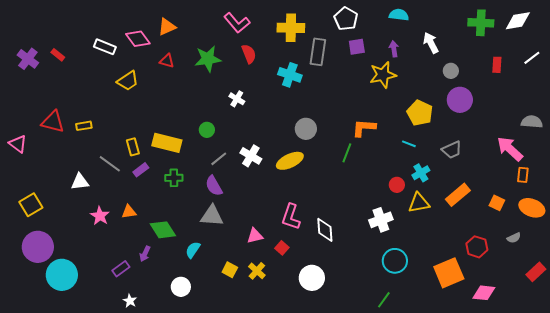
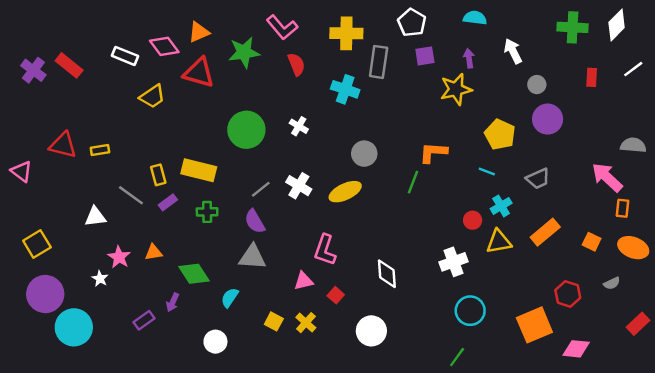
white diamond: (518, 21) -> (617, 25), turned -36
red rectangle: (58, 55) -> (69, 65), size x1.6
green star: (208, 59) -> (244, 52), moved
red triangle: (167, 61) -> (199, 73), size x1.8
white cross: (237, 99) -> (299, 126), moved
green circle: (207, 130) -> (246, 130), moved, size x2.0
pink L-shape: (291, 217) -> (325, 250), moved
white star: (130, 301) -> (100, 279), moved

